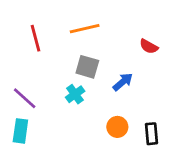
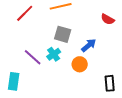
red line: (35, 38) -> (25, 13), turned 60
purple line: (25, 98) -> (33, 57), moved
orange circle: (117, 127) -> (80, 64), moved

